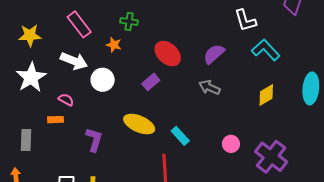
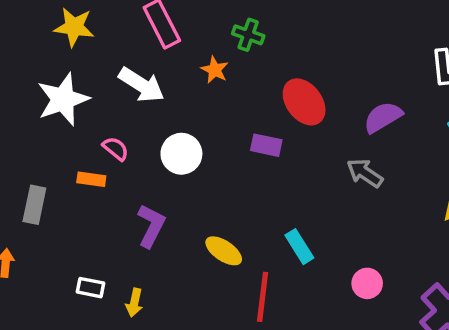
white circle: (103, 80) -> (181, 154), moved
purple rectangle: (151, 82) -> (266, 145), turned 42
yellow ellipse: (139, 124) -> (224, 251), moved, size x0.7
pink circle: (231, 144) -> (367, 283), moved

